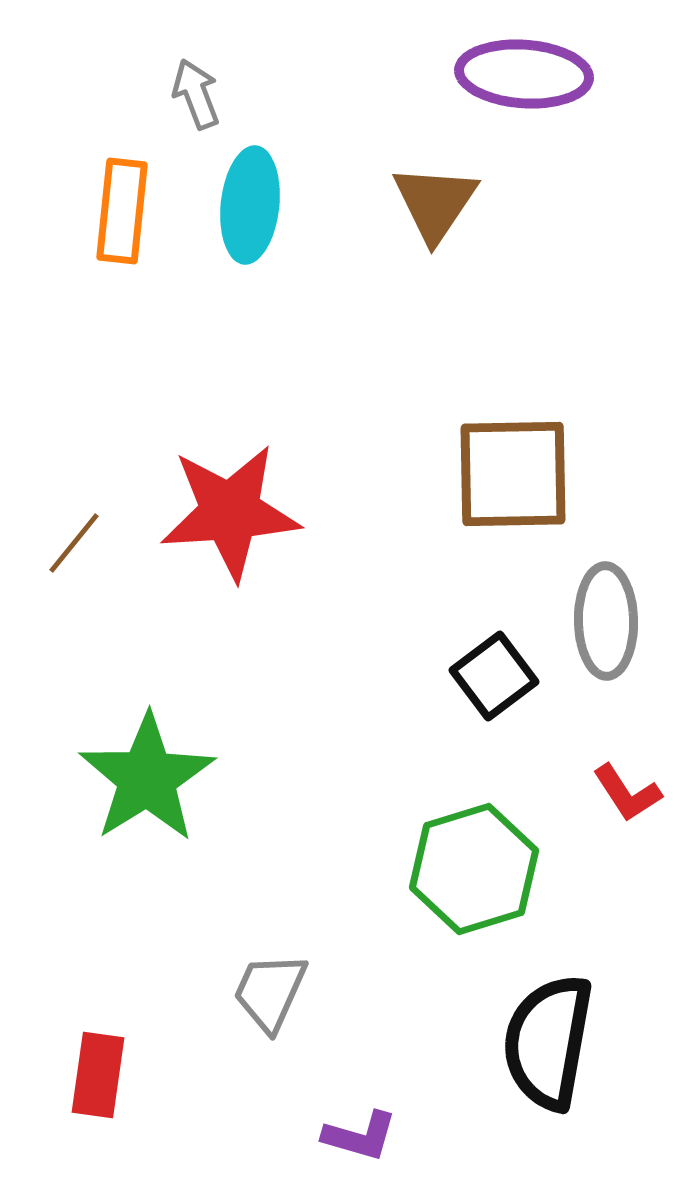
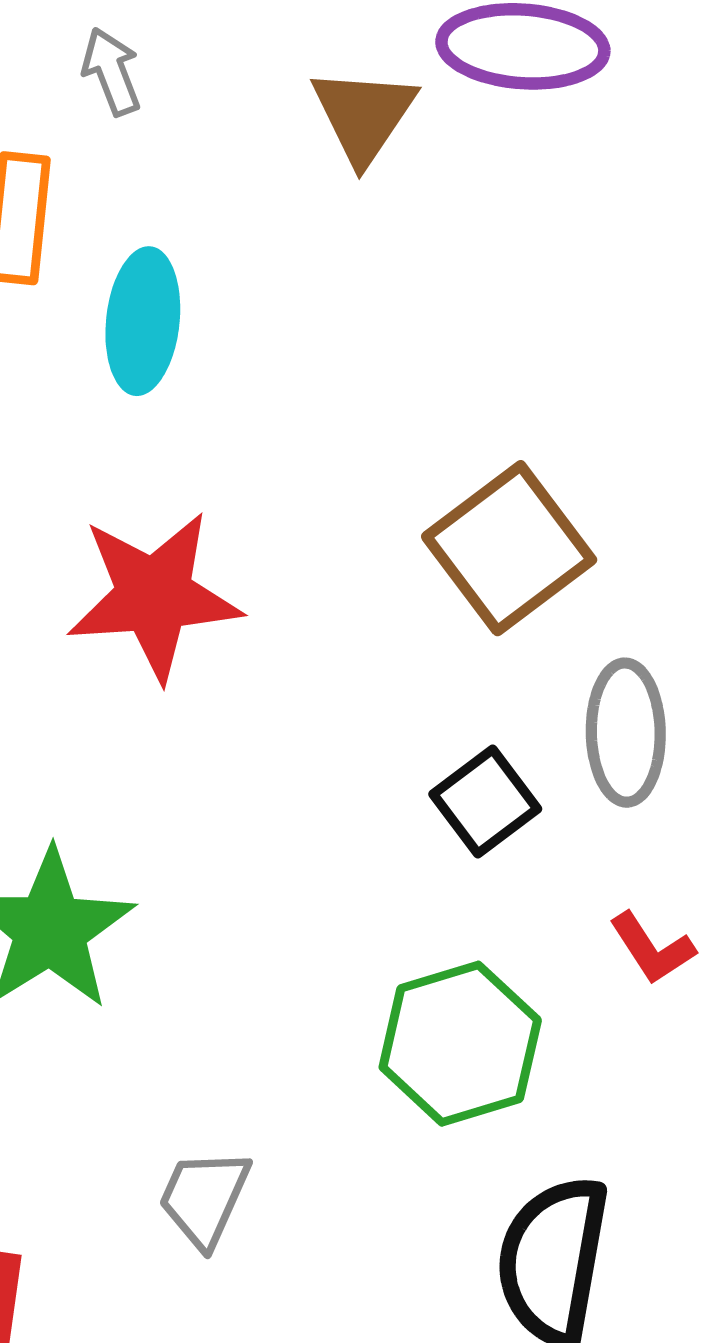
brown triangle: (435, 203) -> (364, 115), moved
cyan ellipse: (250, 205) -> (143, 321), moved
brown square: (513, 474) -> (509, 548), turned -36

